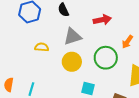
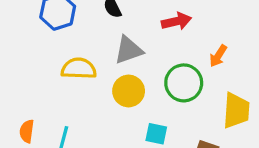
yellow semicircle: (42, 47) -> (79, 69), size x1.5

